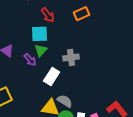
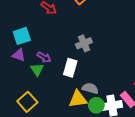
cyan square: (39, 34) -> (22, 36), moved
green triangle: (41, 50) -> (37, 70), moved

